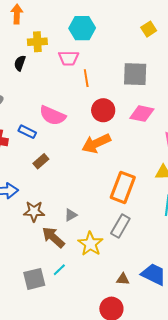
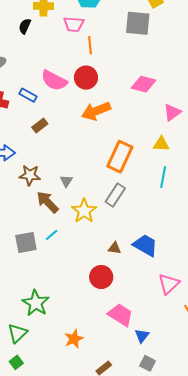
gray square: (135, 74) -> (138, 23), moved
red circle: (103, 110) -> (86, 78), moved
gray triangle: (71, 215) -> (66, 181), turned -32

